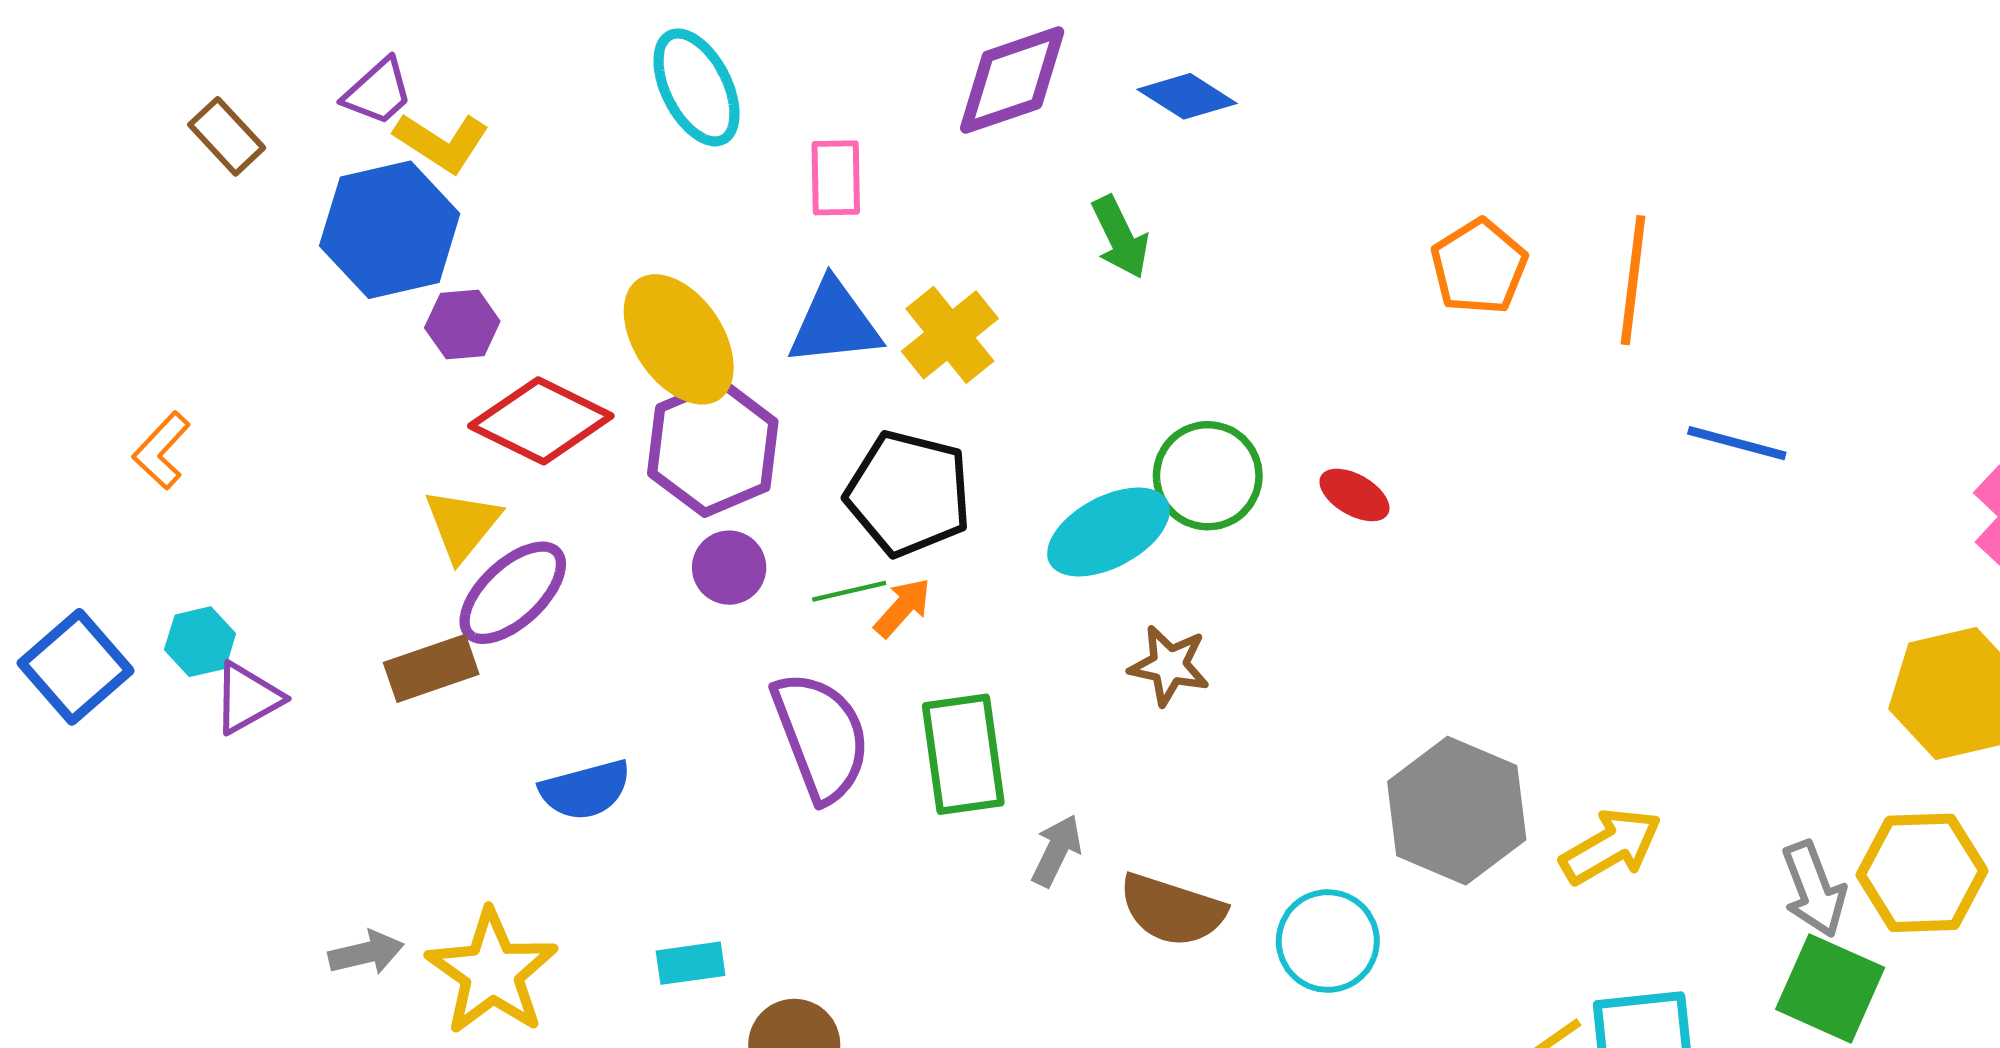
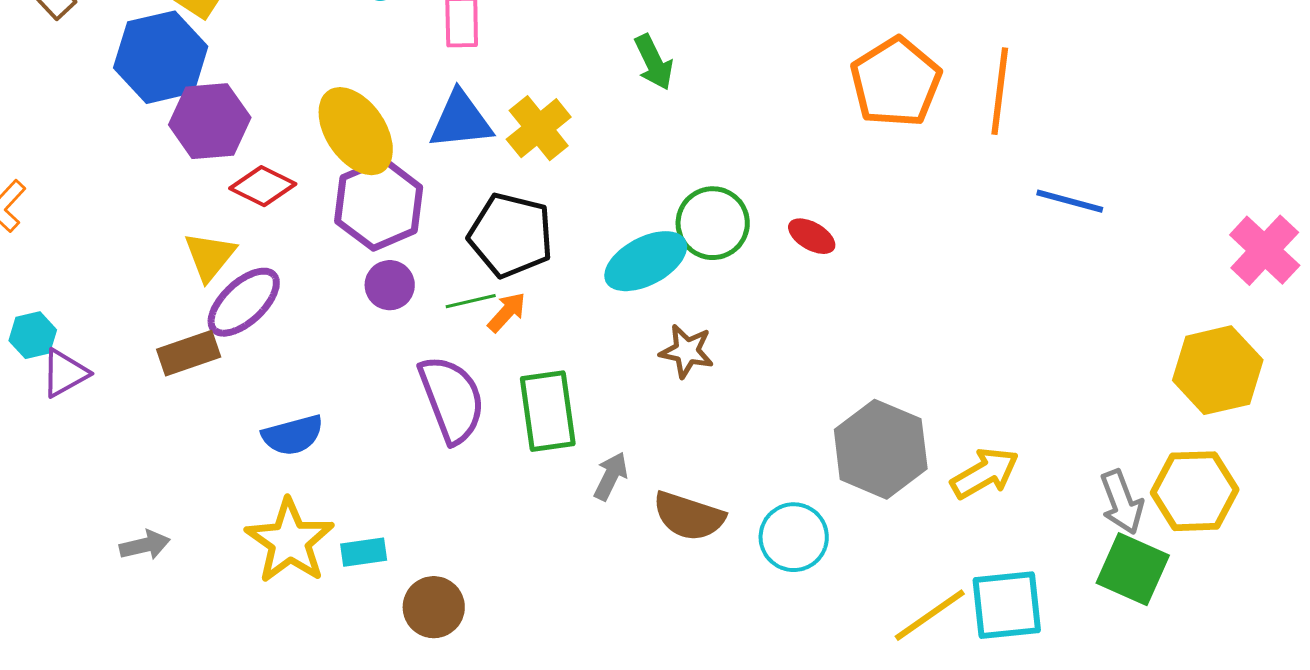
orange pentagon: (1479, 267) -> (896, 82), size x1.4
purple hexagon: (462, 325) -> (210, 121), size x1.6
red diamond: (541, 421) -> (263, 186), size x0.7
yellow star: (492, 972) -> (290, 541), moved

